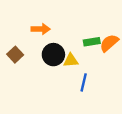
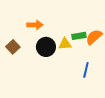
yellow triangle: (71, 60) -> (65, 44), moved
blue line: (84, 82) -> (86, 70), moved

